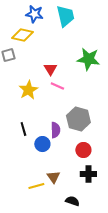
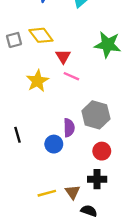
yellow diamond: (22, 35) -> (41, 35), moved, turned 40
black line: (23, 129) -> (18, 135), moved
black cross: (88, 174) -> (97, 179), moved
brown triangle: (53, 177) -> (73, 192), moved

